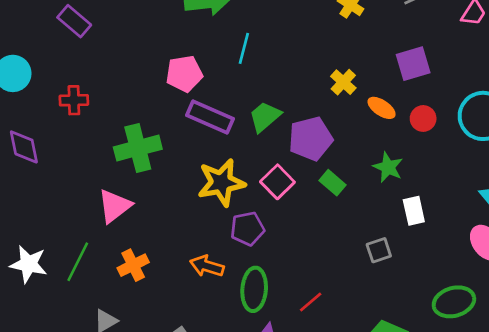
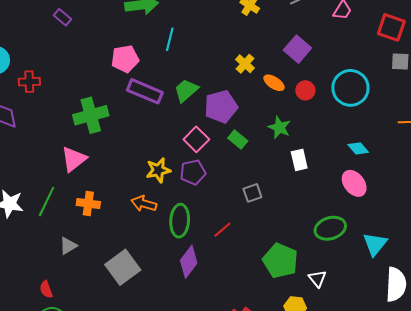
purple rectangle: (74, 21) -> (62, 17), moved, size x0.7
purple square: (413, 64) -> (297, 49), turned -32
red cross: (74, 100) -> (29, 82), moved
yellow star: (221, 183) -> (158, 170), moved, size x0.7
purple pentagon: (247, 229) -> (193, 172), moved
gray square: (379, 250) -> (252, 193), moved
orange cross: (133, 265) -> (88, 203), turned 35

